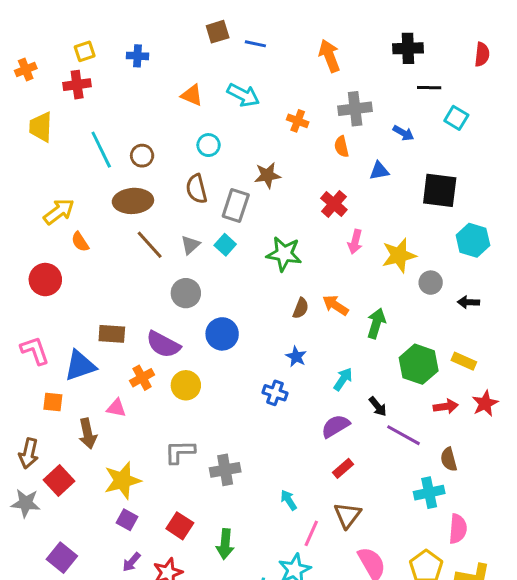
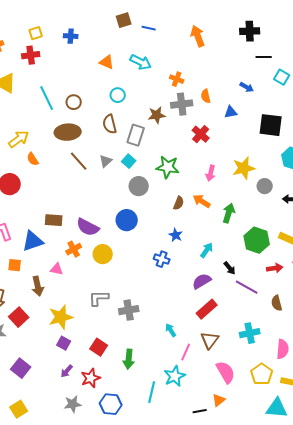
gray cross: (355, 109) -> (182, 104), moved
pink arrow: (355, 242) -> (211, 173), moved
gray circle: (186, 293) -> (139, 186), moved
red rectangle: (343, 468) -> (207, 309), size x1.5
cyan cross: (429, 493) -> (250, 333), moved

